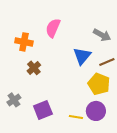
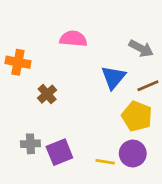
pink semicircle: (53, 28) -> (73, 39), turned 72
orange cross: (24, 42) -> (18, 62), moved
gray cross: (14, 100) -> (30, 144), moved, turned 32

